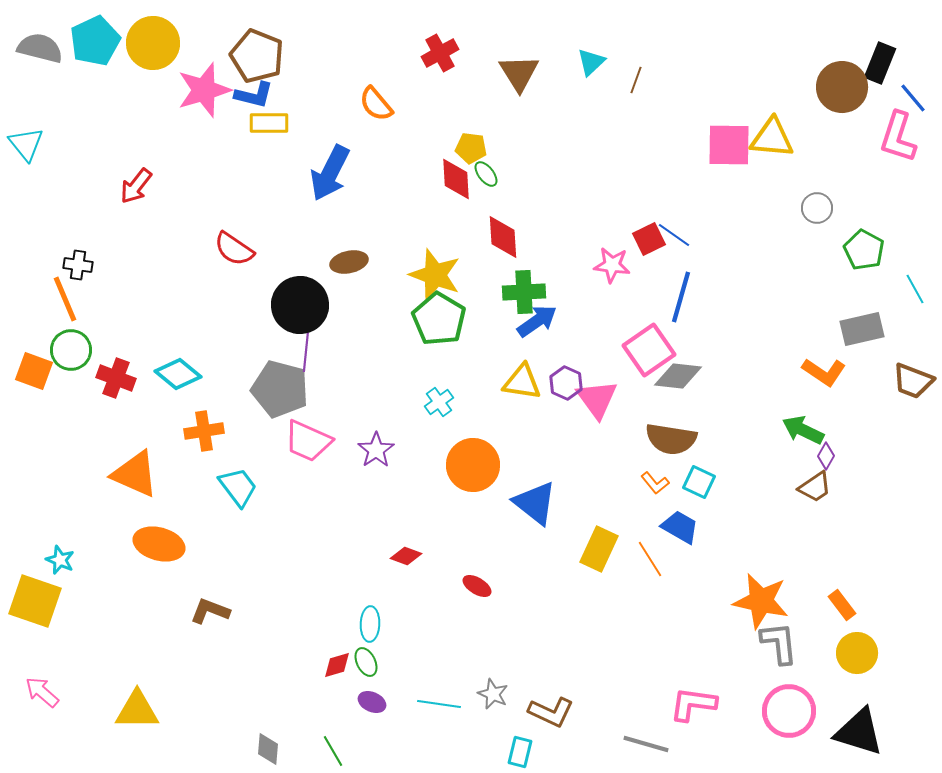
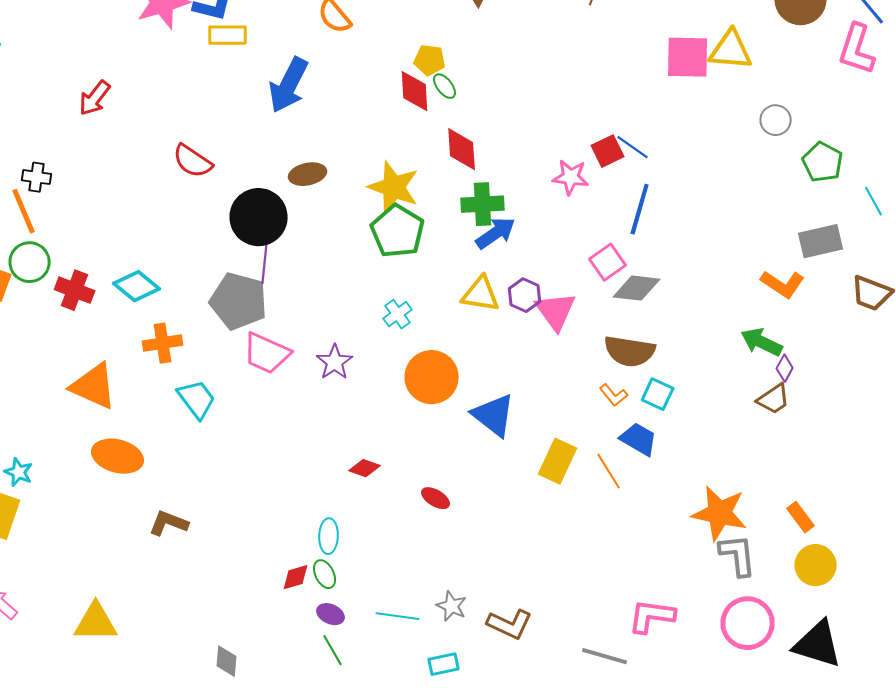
pink square: (649, 350) -> (608, 262), size x0.7
green line: (333, 751) -> (333, 650), moved
cyan rectangle: (520, 752) -> (444, 664), moved, turned 64

